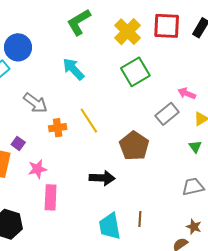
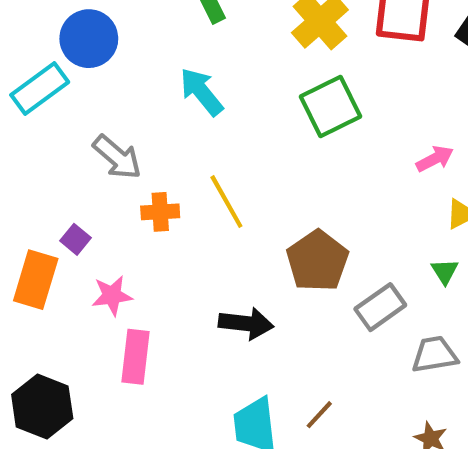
pink arrow: (187, 93) -> (435, 159), turned 126
gray rectangle: (167, 114) -> (380, 307), moved
brown line: (140, 219) -> (319, 415), turned 35

